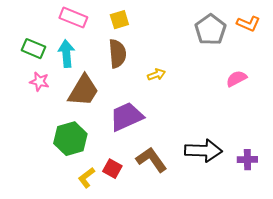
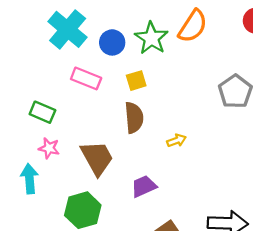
cyan arrow: (66, 54) -> (29, 179), moved
brown trapezoid: (83, 91) -> (97, 158), turned -60
purple trapezoid: (126, 117) -> (144, 186), size x0.7

